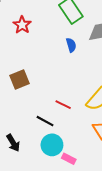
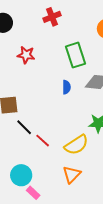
red star: (22, 25) -> (26, 55), turned 30
black line: (45, 121) -> (24, 127), moved

